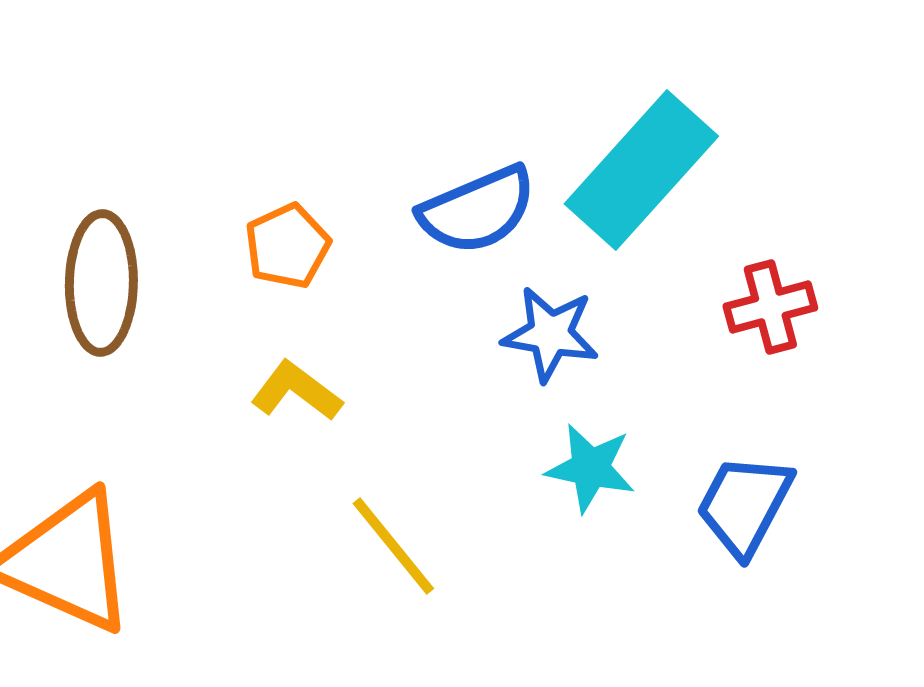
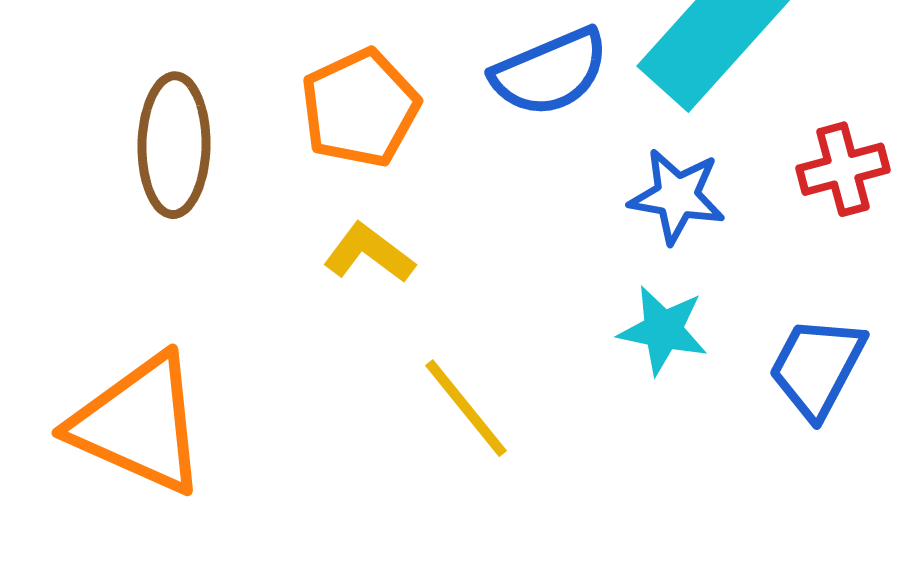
orange pentagon: (287, 246) -> (360, 108), size x1.4
blue star: (550, 334) -> (677, 196), moved

